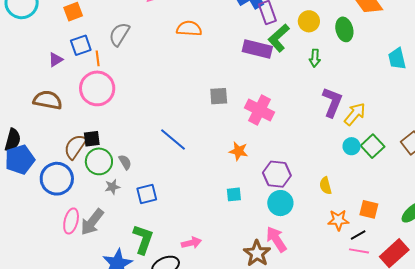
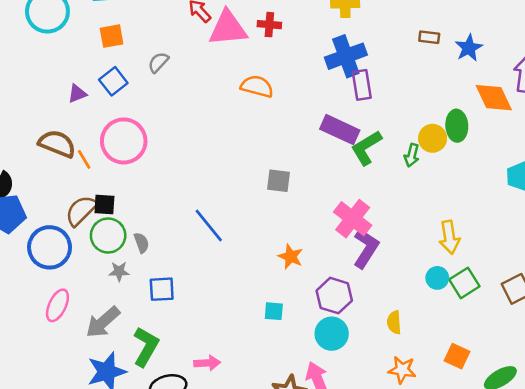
yellow circle: (309, 21) -> (433, 138), moved
gray semicircle: (119, 34) -> (158, 62), moved, size x0.7
green L-shape: (279, 38) -> (366, 148), moved
blue square: (81, 45) -> (113, 81), turned -30
orange line: (98, 58) -> (84, 159), moved, turned -35
purple L-shape: (332, 102) -> (366, 248), moved
pink cross: (259, 110) -> (353, 219), moved
yellow arrow: (355, 114) -> (449, 237), turned 120
orange square: (369, 209) -> (457, 356), moved
gray arrow: (92, 222) -> (103, 322), moved

